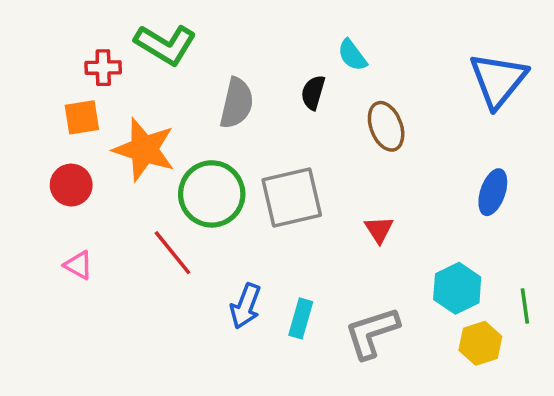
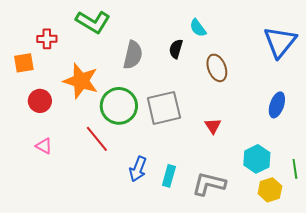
red cross: (103, 68) -> (47, 39), moved
orange square: (82, 117) -> (24, 63), moved
gray L-shape: (372, 333) -> (209, 184), turned 32

